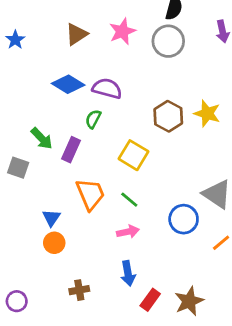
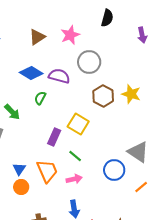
gray circle: (168, 41) -> (89, 62), moved
green semicircle: (93, 119) -> (40, 98), moved
purple rectangle: (71, 150) -> (54, 137), moved
orange trapezoid: (90, 194) -> (47, 171), moved

